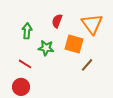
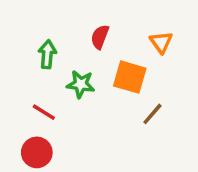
orange triangle: (92, 24) -> (161, 42), size x0.6

